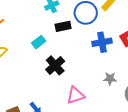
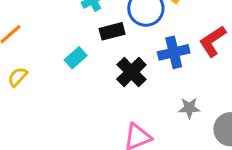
black cross: (55, 65) -> (131, 72), moved

